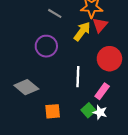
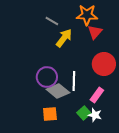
yellow arrow: (82, 31) -> (64, 38), moved
purple circle: (46, 46) -> (47, 77), moved
gray diamond: (26, 87) -> (58, 91), moved

